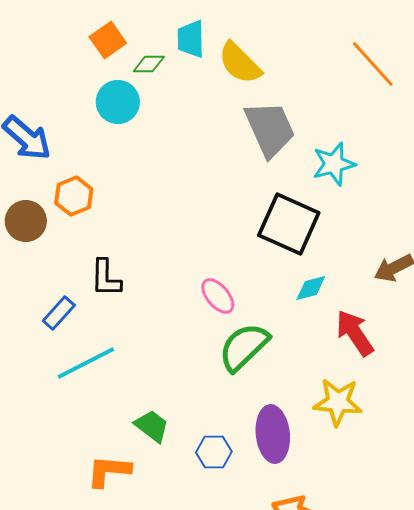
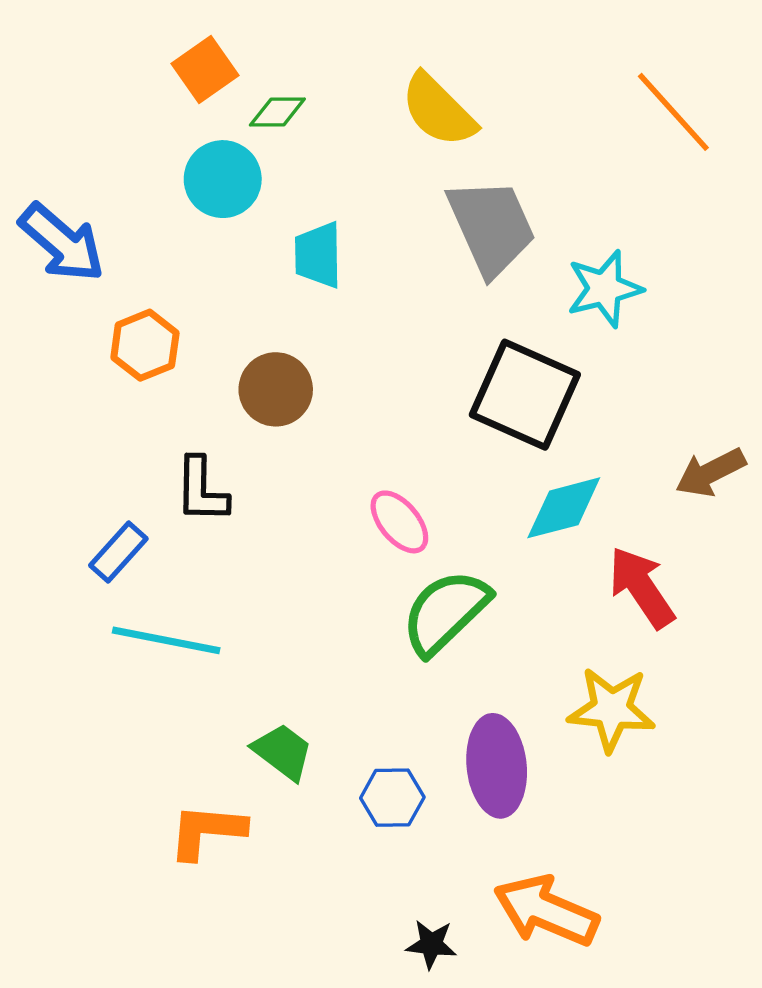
cyan trapezoid: (191, 39) -> (318, 255), moved
brown circle: (26, 221) -> (276, 389), moved
cyan diamond: (311, 288) -> (564, 508), size x1.4
cyan line: (86, 363) -> (166, 640), turned 38

